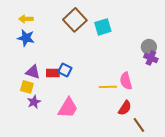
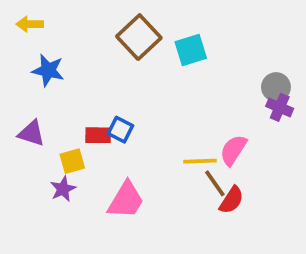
yellow arrow: (26, 19) -> (30, 24), moved
purple triangle: (33, 72) -> (31, 133), moved
pink semicircle: (126, 81) -> (233, 150), turned 48
yellow square: (27, 87) -> (72, 161), moved, turned -32
brown line: (139, 125) -> (215, 183), moved

